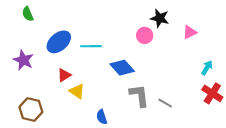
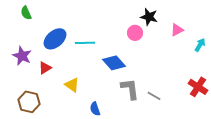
cyan arrow: (207, 68) -> (200, 45), moved
red triangle: (64, 75) -> (45, 68), moved

